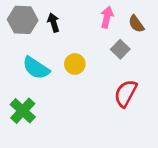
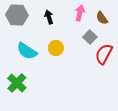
black arrow: (53, 23) -> (49, 17), moved
red semicircle: (126, 93) -> (104, 54), moved

